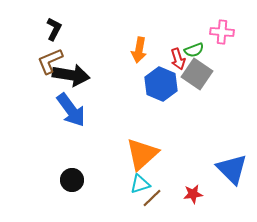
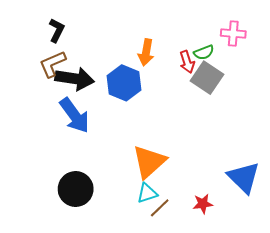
blue hexagon: (161, 84) -> (124, 83), moved
black circle: (72, 180) -> (76, 189), size x1.4

